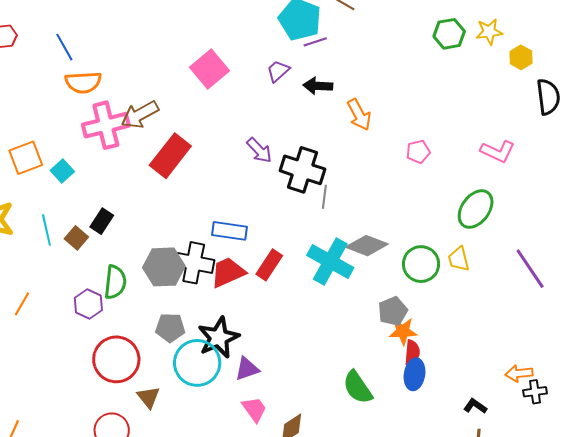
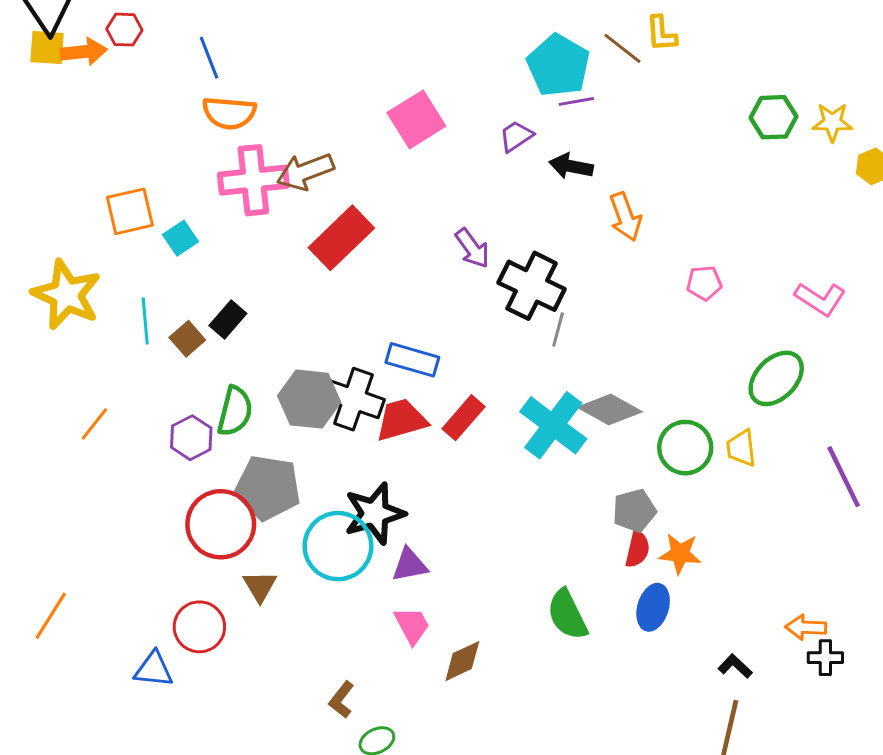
gray pentagon: (170, 328) -> (268, 488), moved, size x1.5
orange star: (403, 331) -> (680, 554), moved
red semicircle: (412, 352) -> (637, 549), moved

